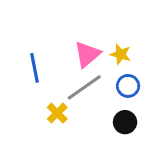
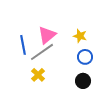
pink triangle: (87, 54) -> (47, 35), moved
gray line: (84, 87) -> (42, 52), moved

